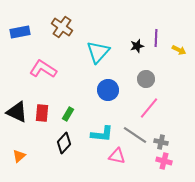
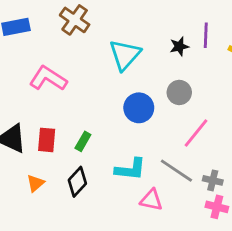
gray circle: (146, 79) -> (179, 92), moved
orange triangle: (19, 156) -> (36, 183), moved

